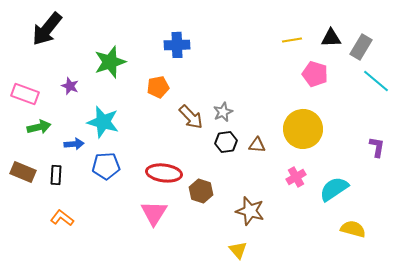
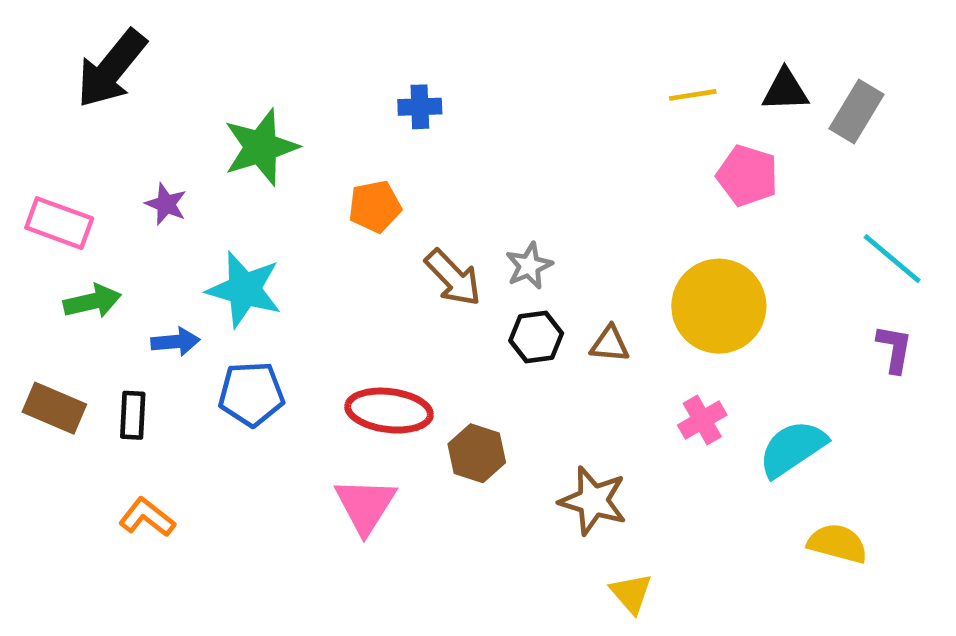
blue cross: (177, 45) -> (420, 107), size x0.7
cyan line: (376, 81) -> (892, 259), moved
yellow triangle: (238, 250) -> (631, 593), moved

